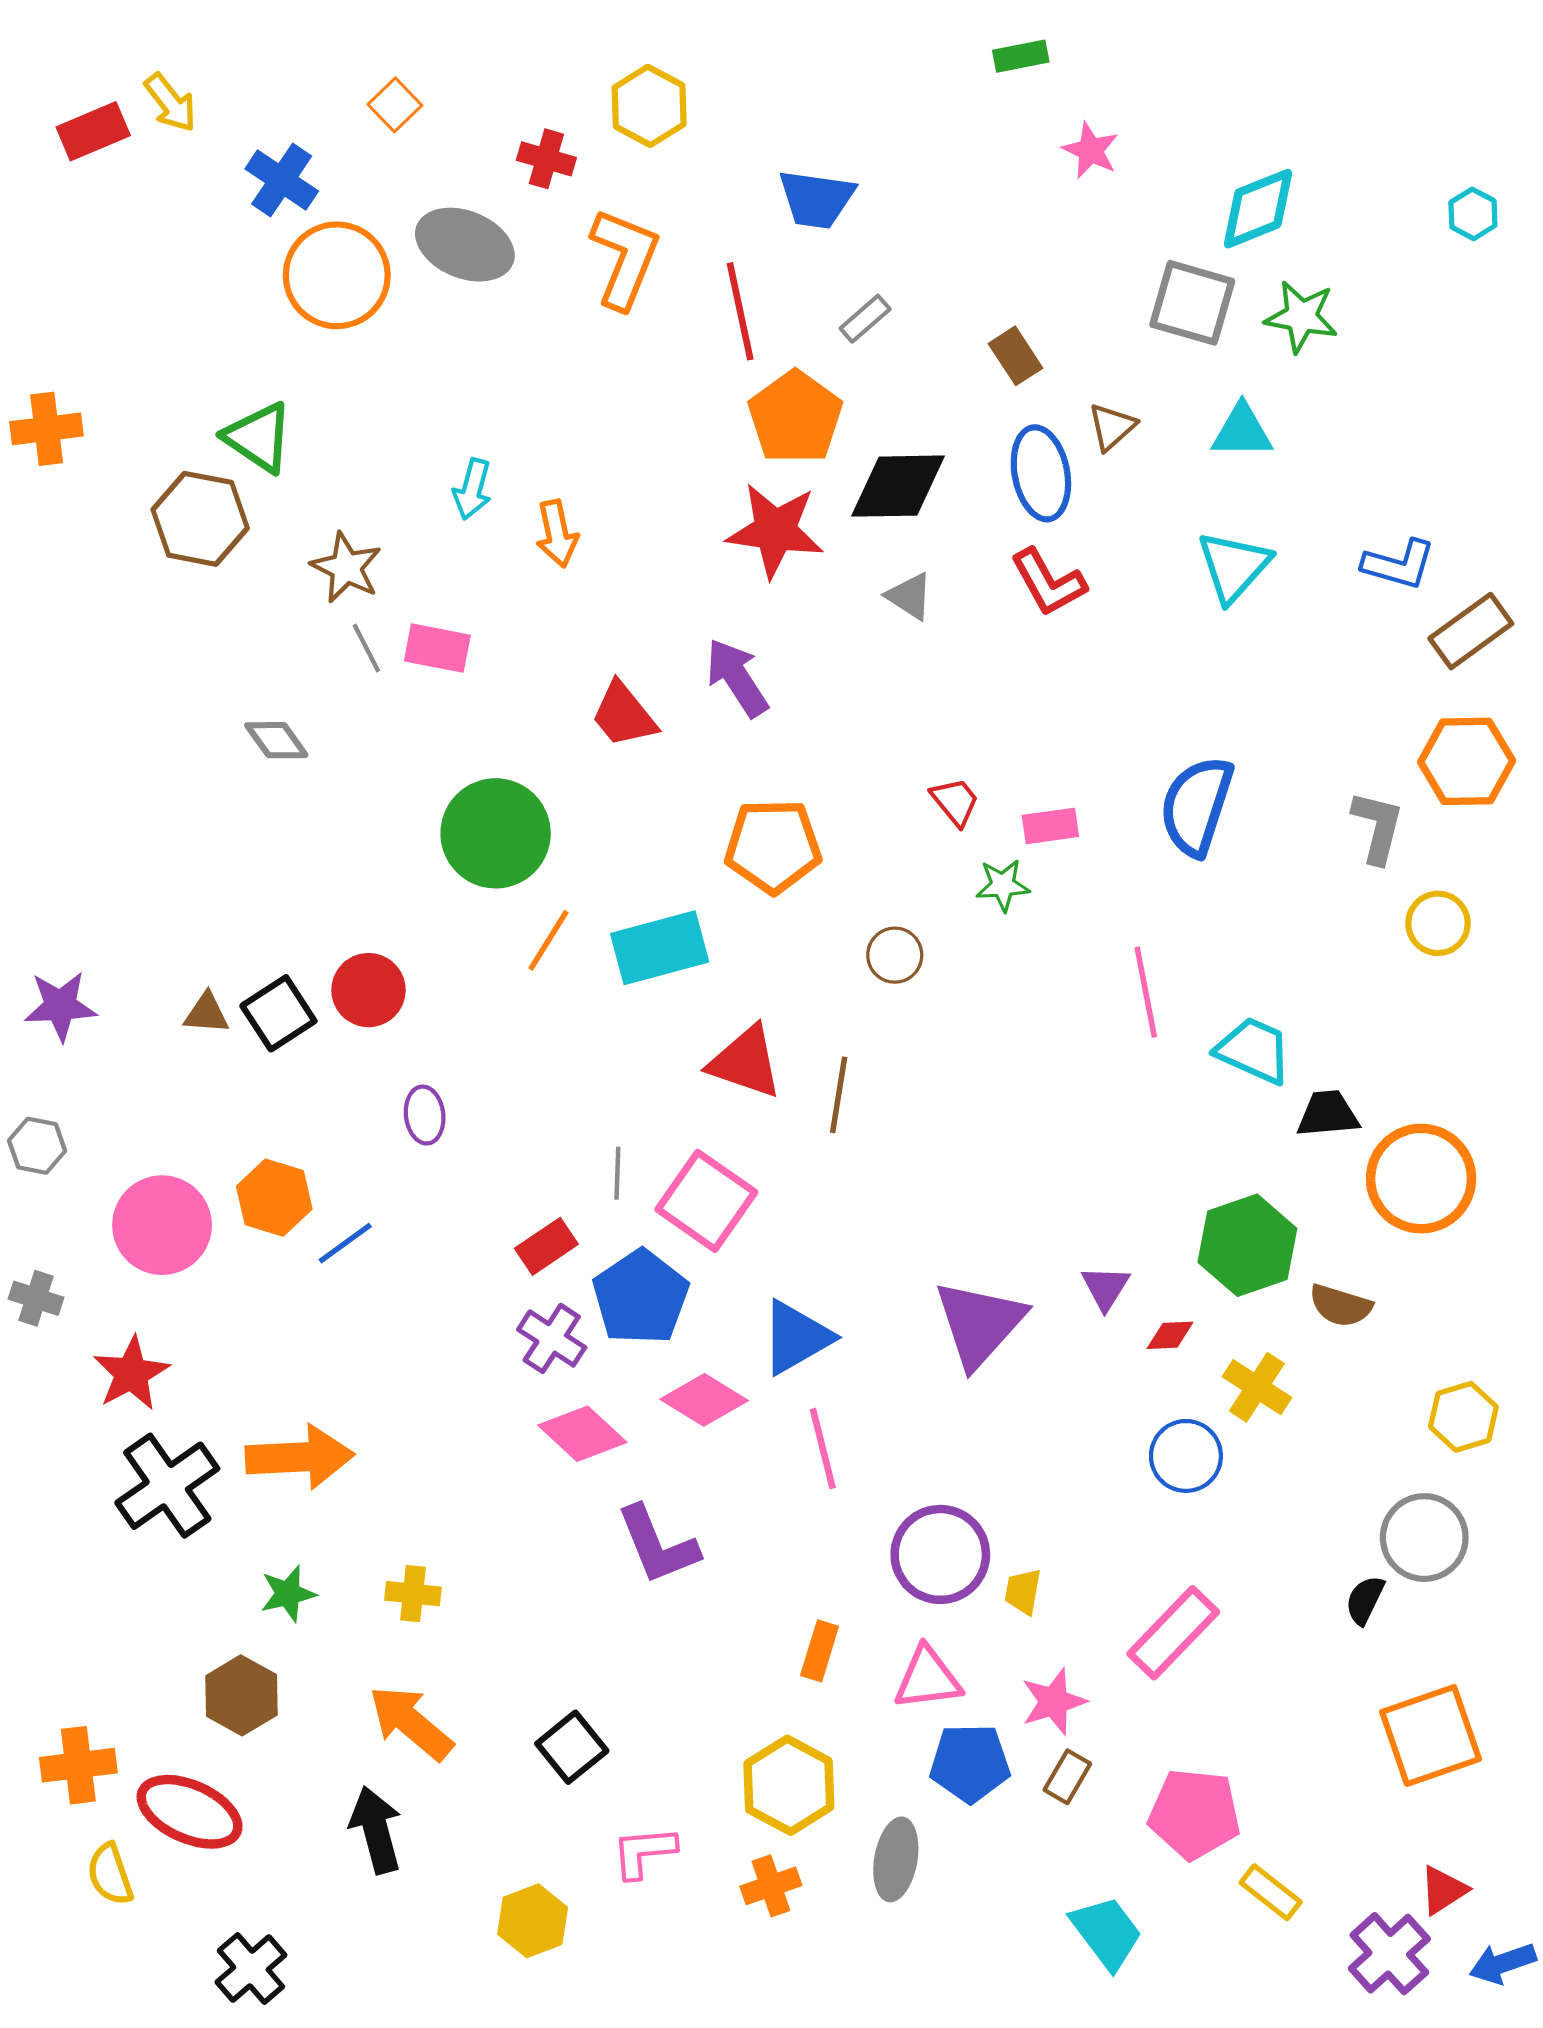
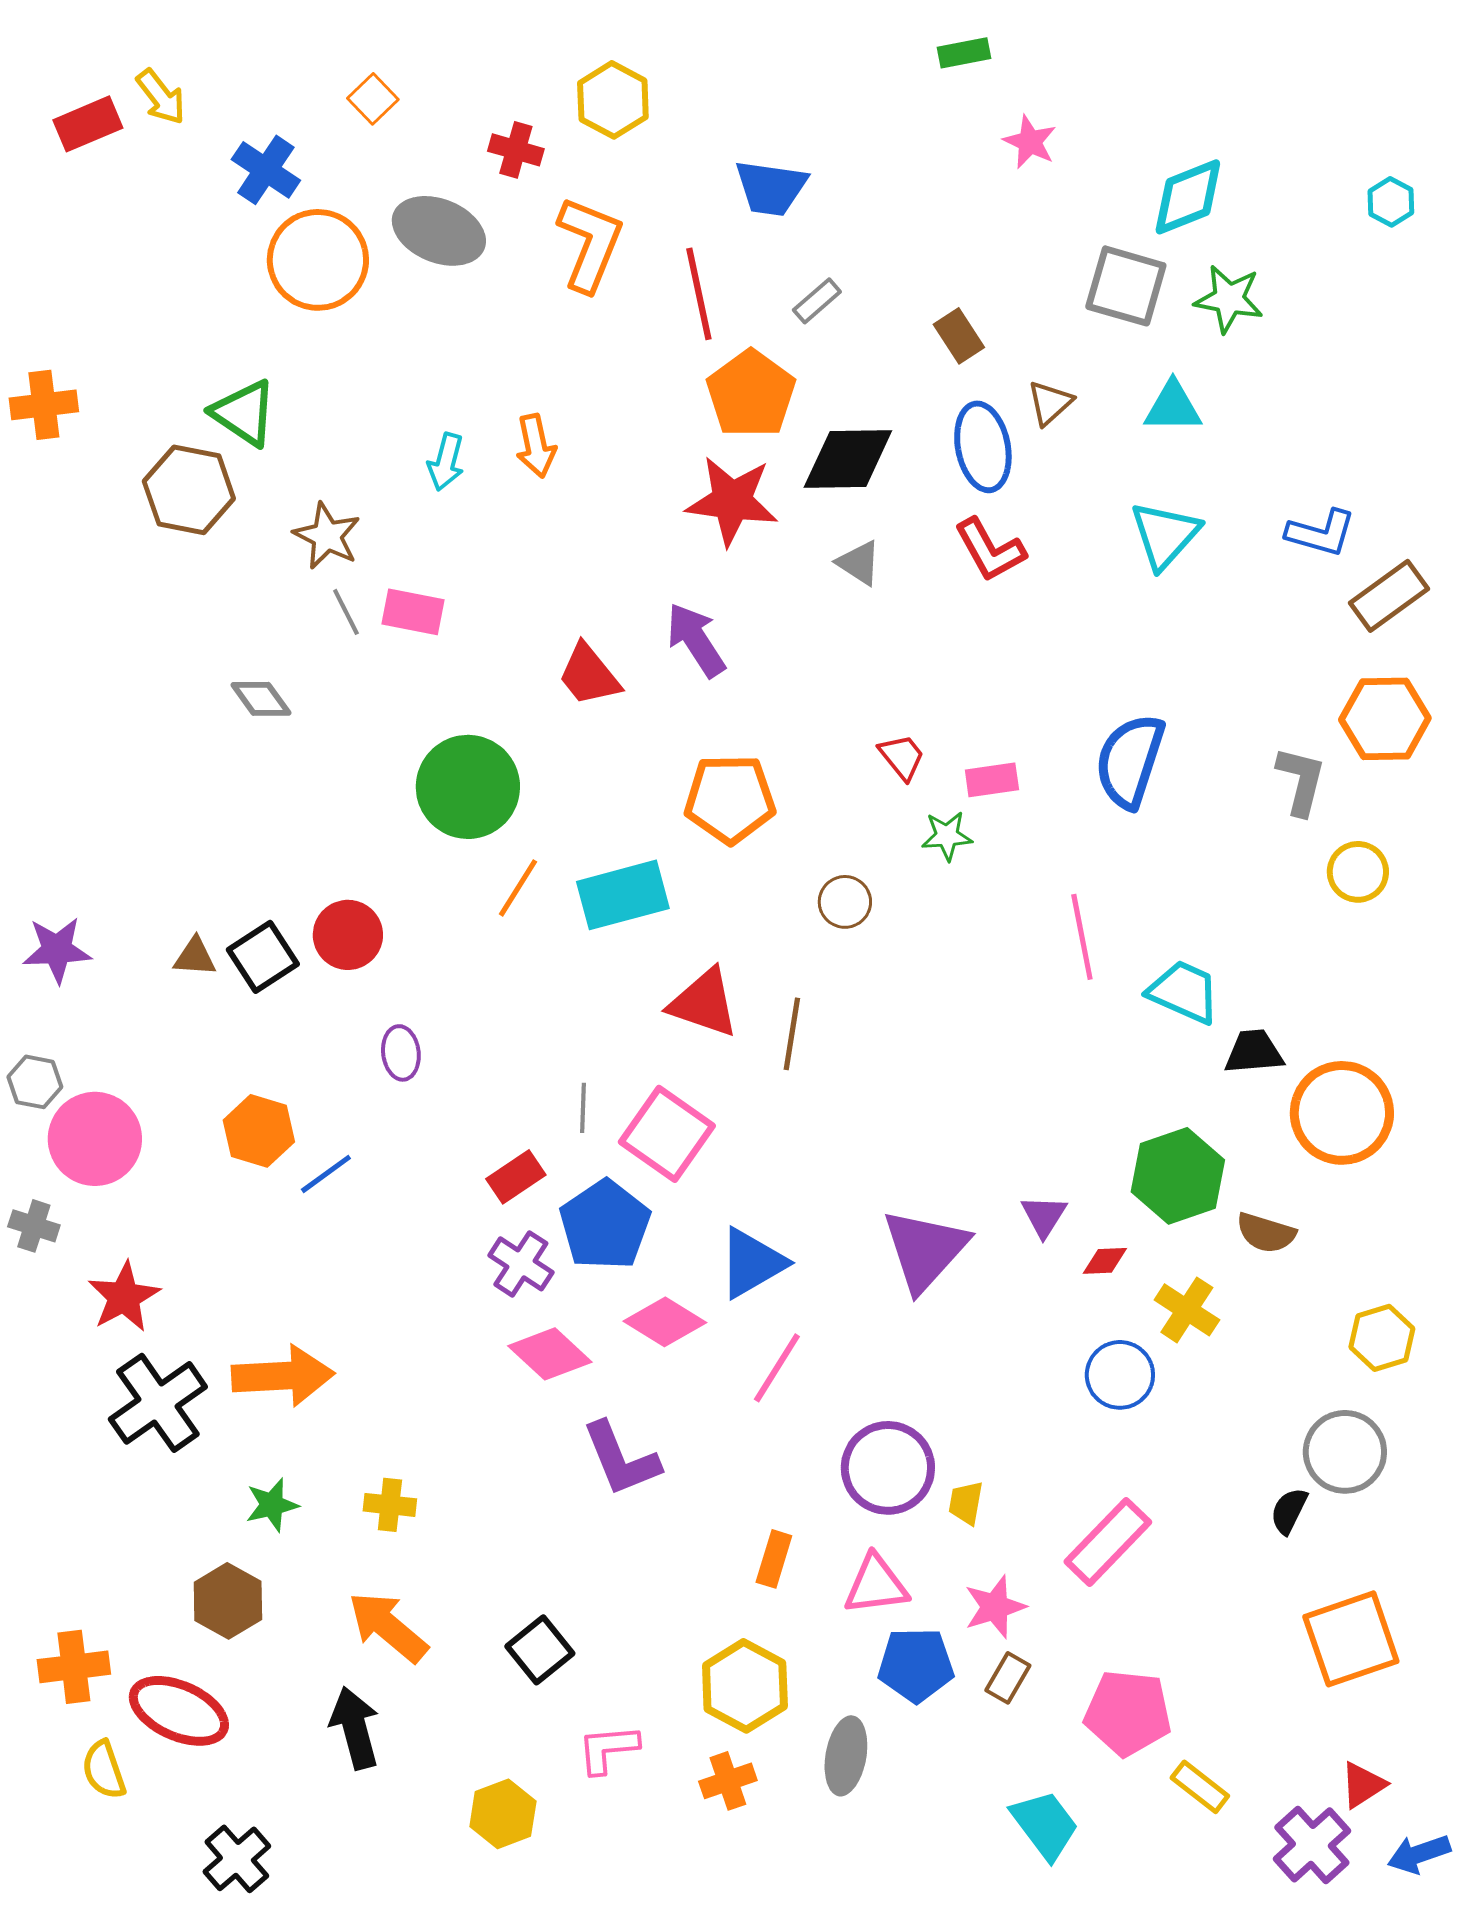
orange arrow: (557, 534) -> (536, 446), moved
pink circle: (162, 1225) -> (95, 1139), moved
pink line: (823, 1449) -> (777, 1368), turned 46

